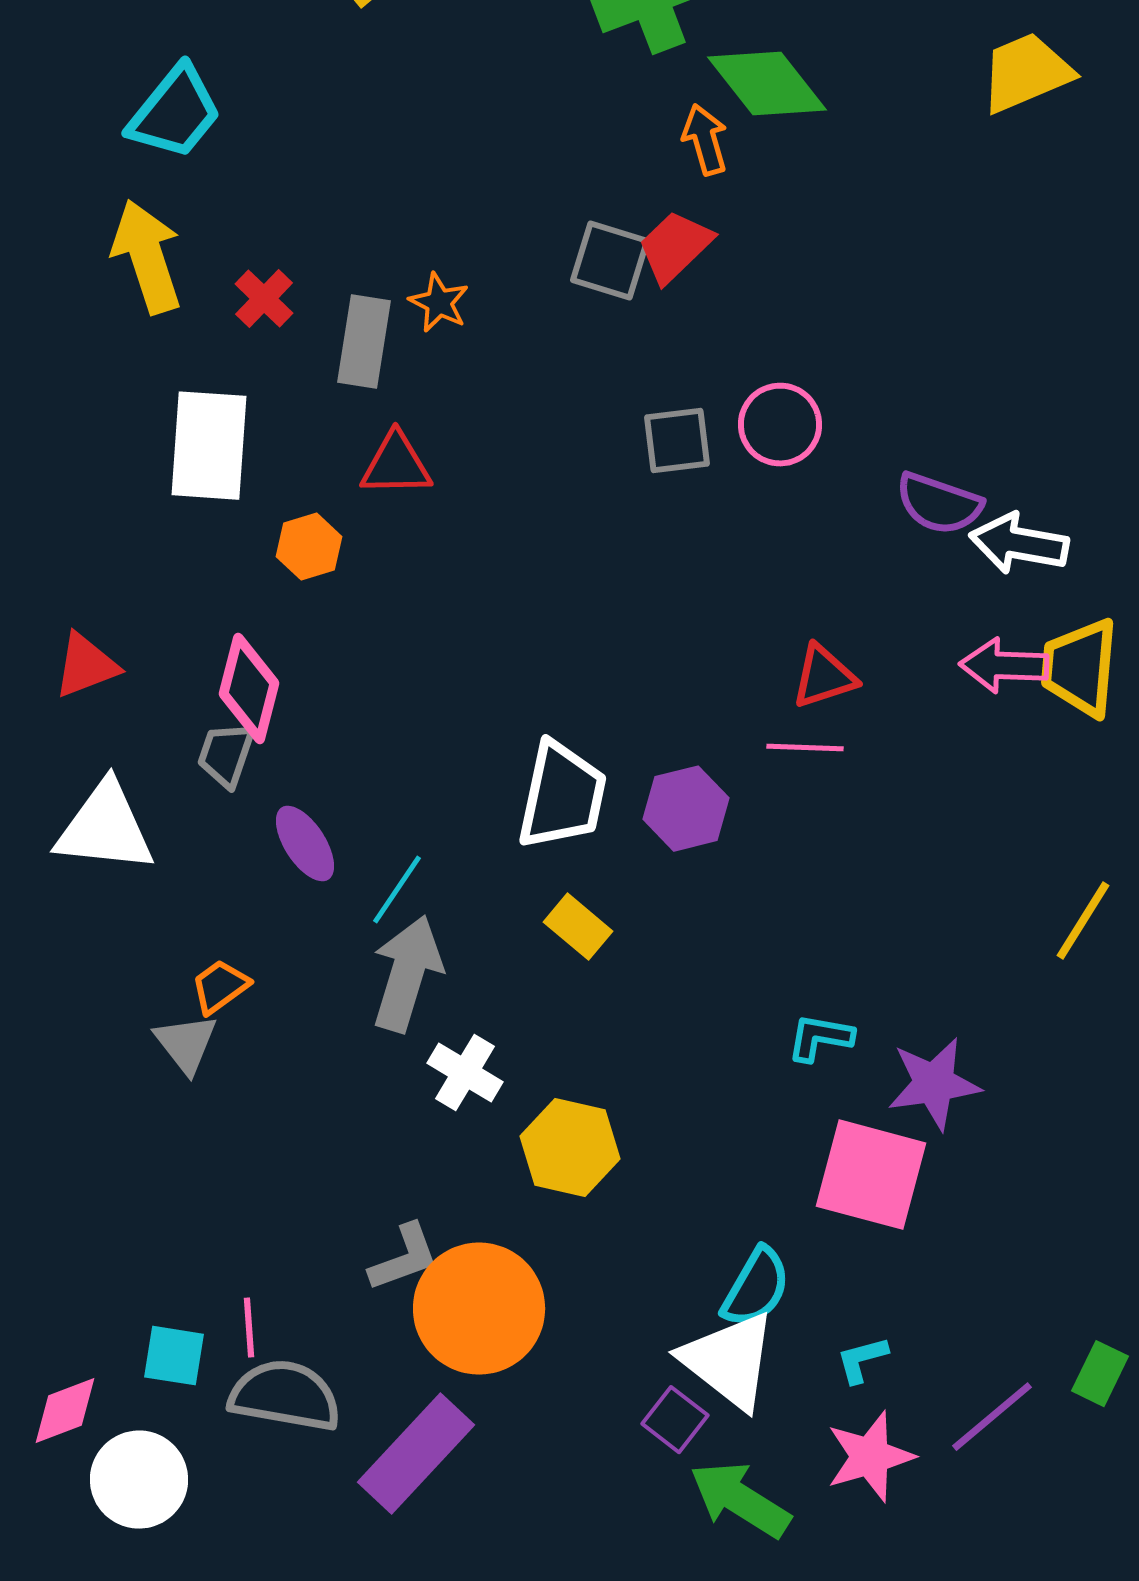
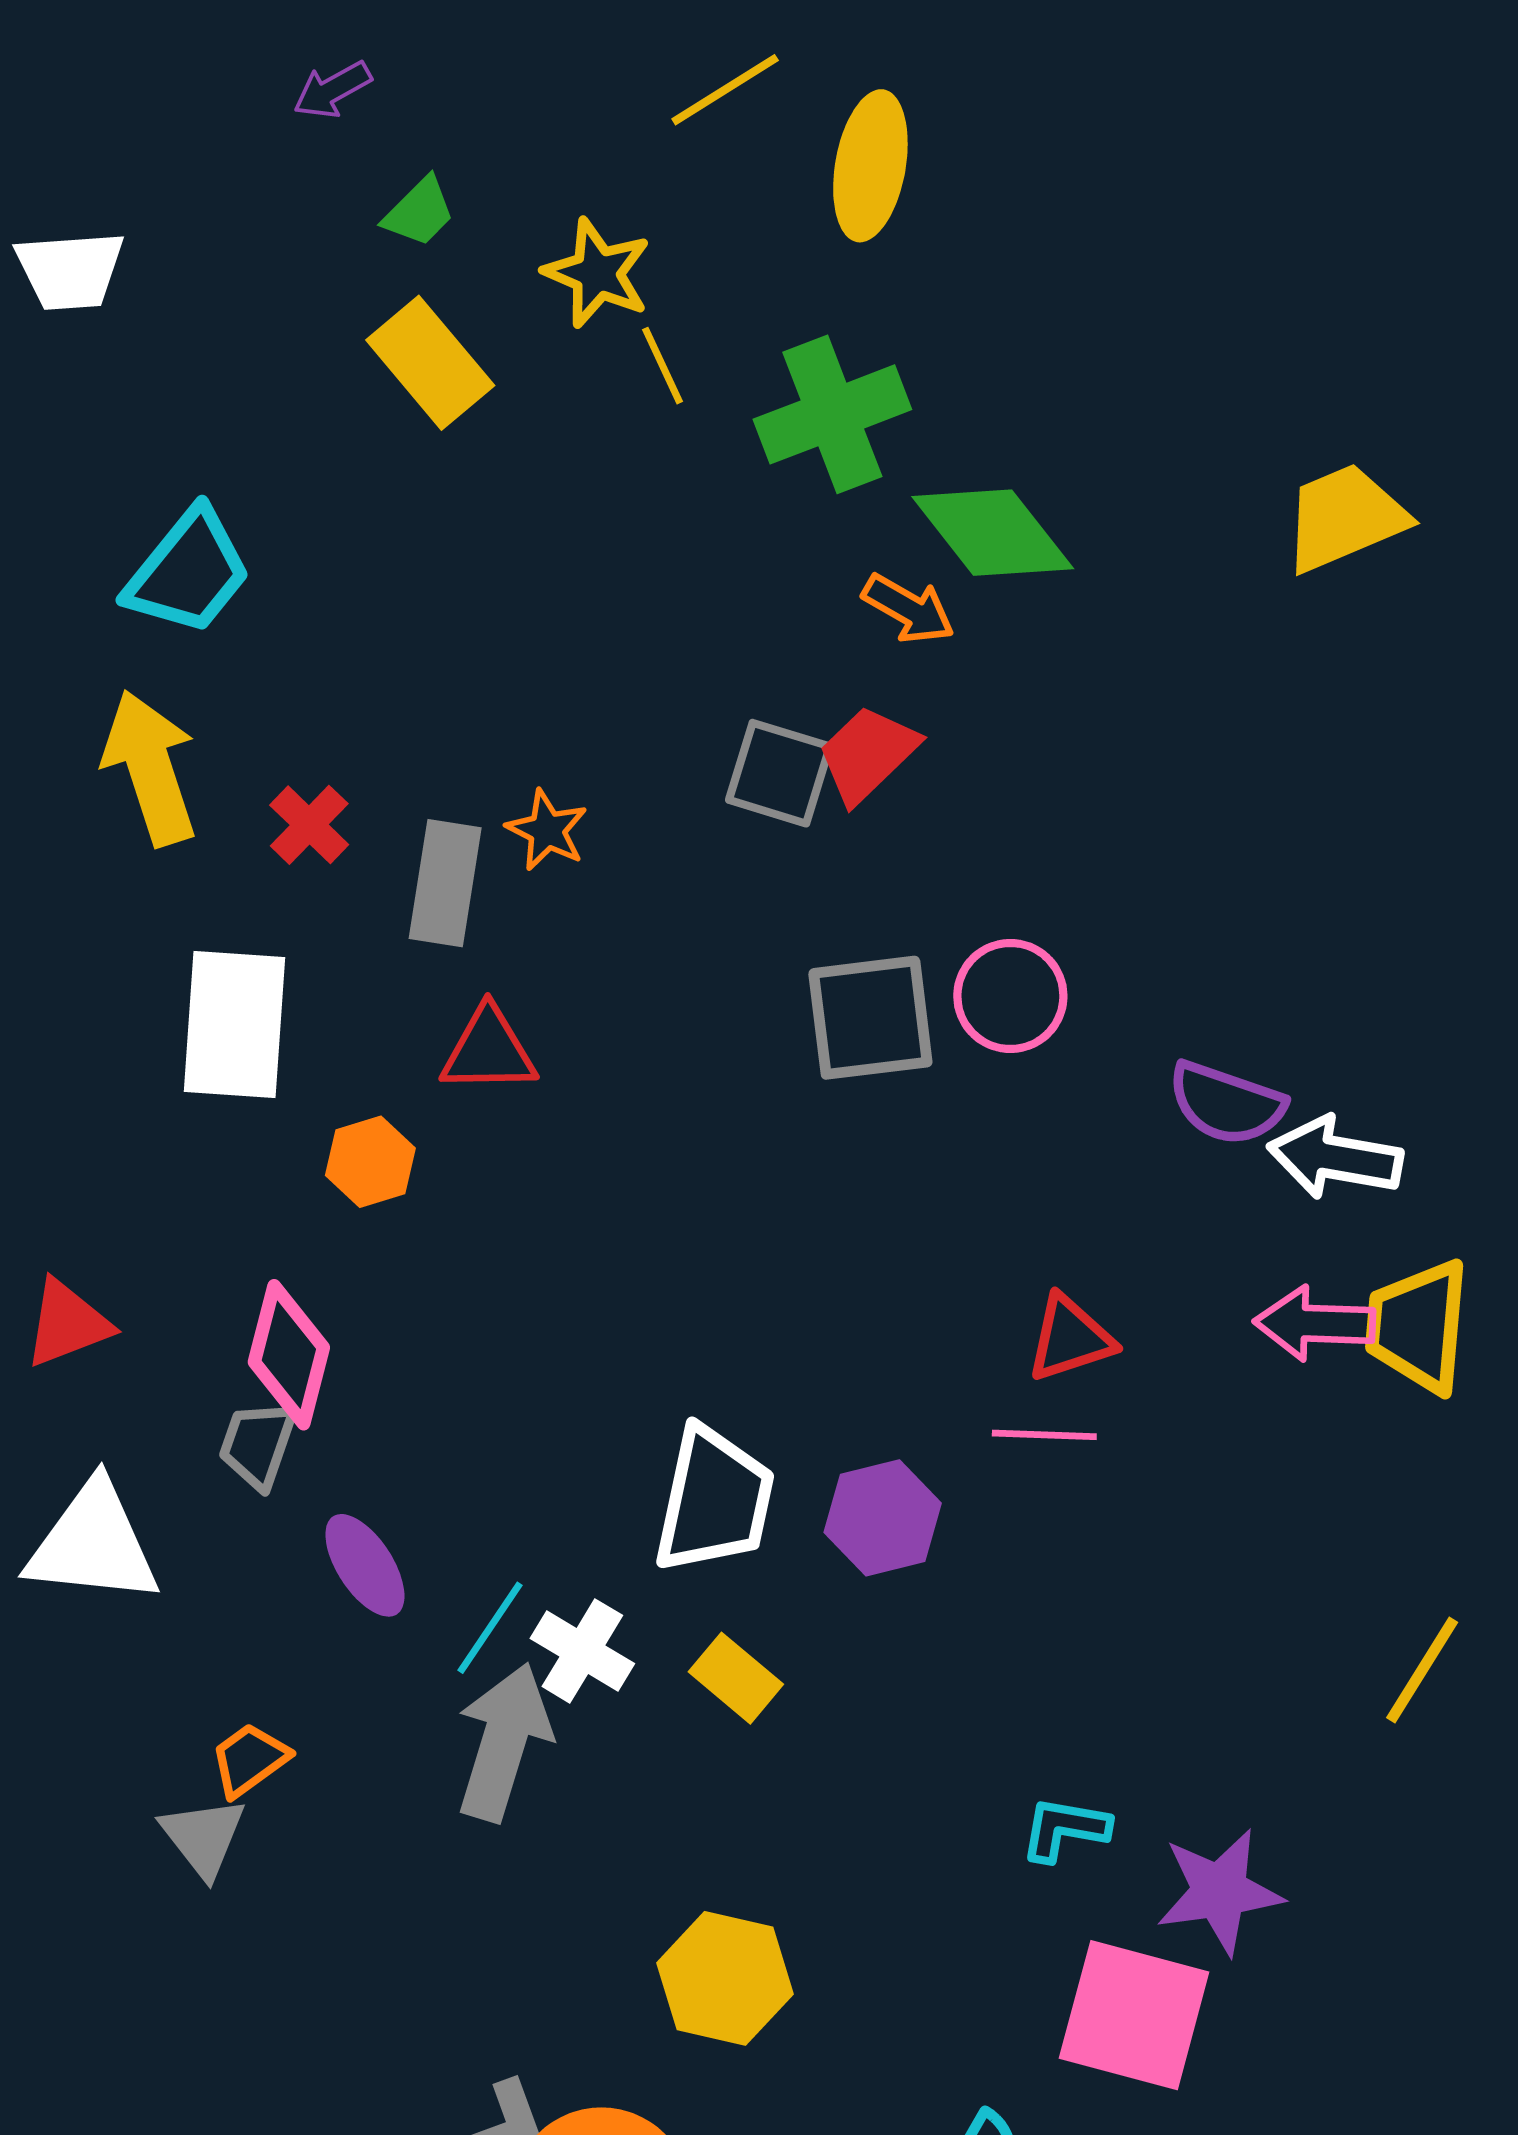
orange arrow: (705, 140) -> (908, 609), turned 136
gray square: (677, 441) -> (870, 1018), size x1.4
white cross: (465, 1073) -> (582, 1651), moved

